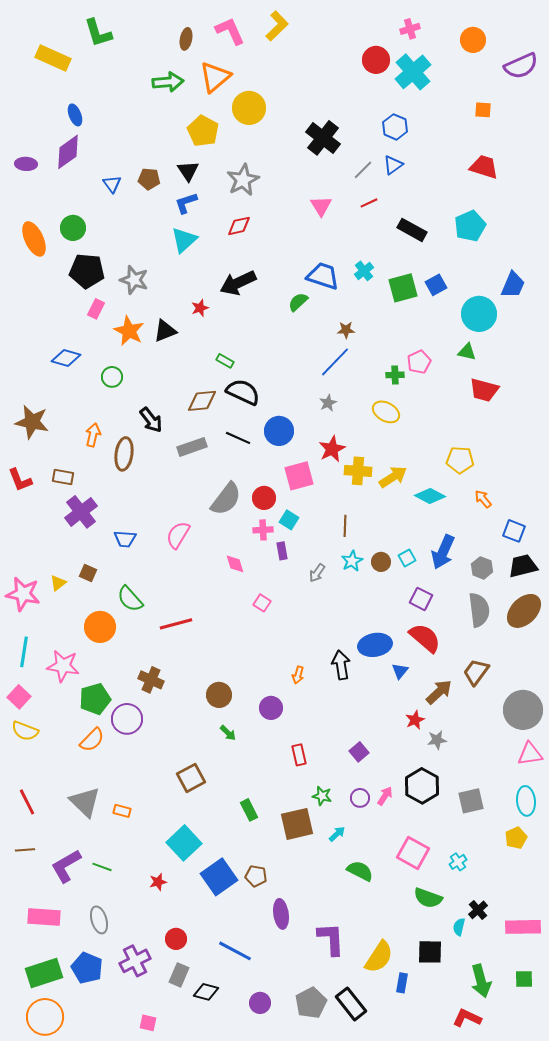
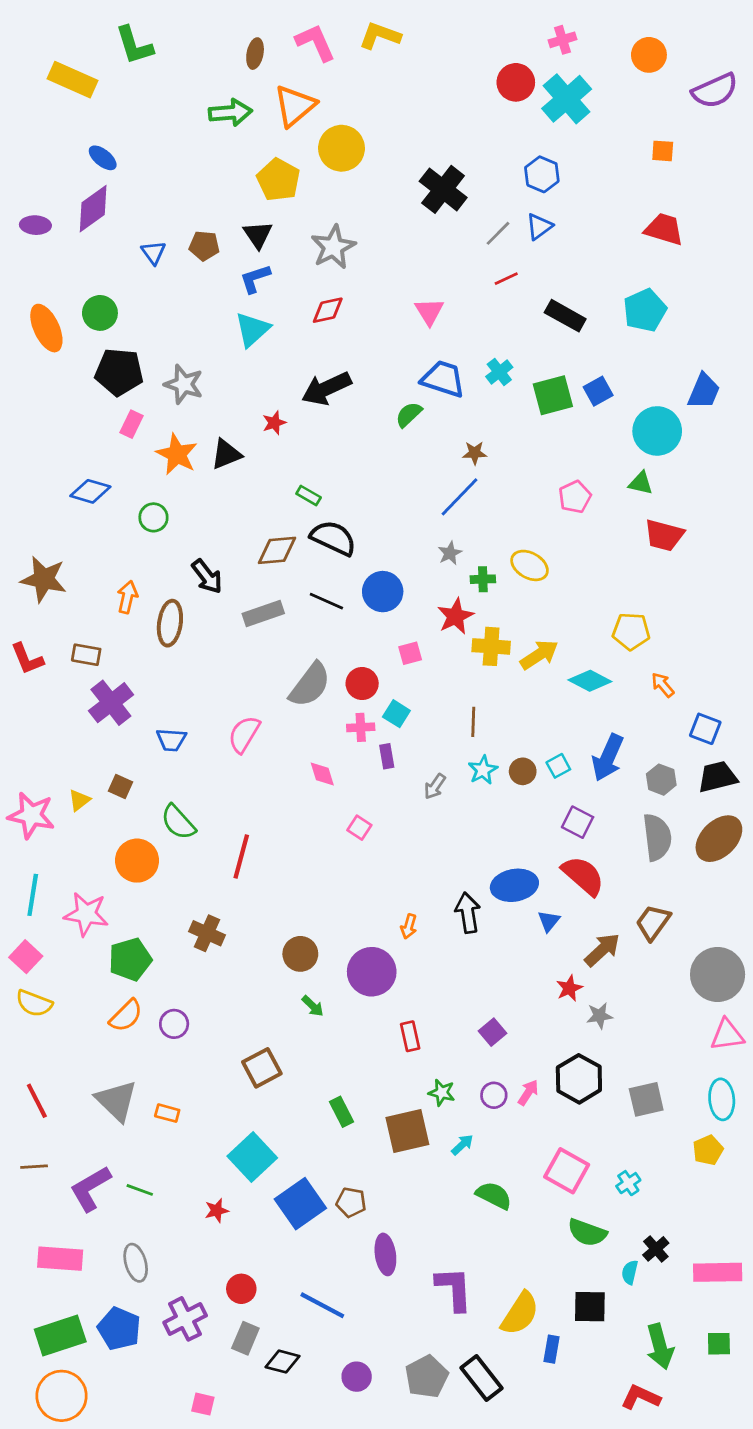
yellow L-shape: (277, 26) -> (380, 36), turned -116
blue ellipse: (75, 115) -> (103, 158), turned -30
pink triangle: (321, 206) -> (429, 312), moved
green cross: (395, 375) -> (483, 579), moved
pink square: (299, 476) -> (410, 653), size x0.6
red line: (176, 624) -> (241, 856), turned -60
purple circle: (271, 708) -> (372, 972), size x1.5
purple circle: (127, 719) -> (174, 1024), moved, size x0.7

